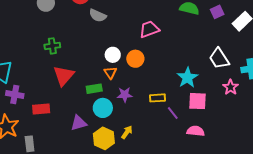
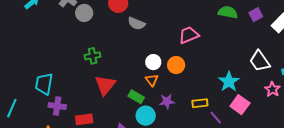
green rectangle: (94, 89) -> (136, 97), turned 42
pink square: (197, 101) -> (240, 105), turned 36

